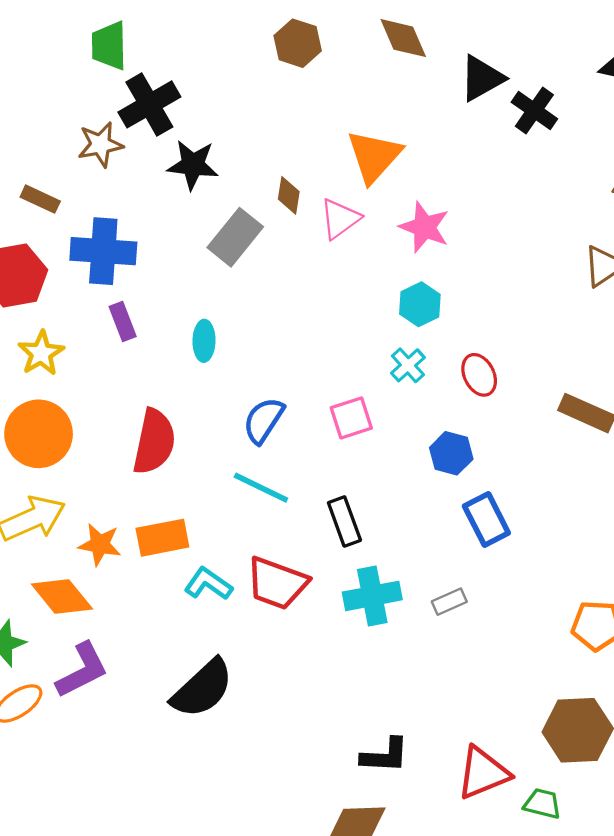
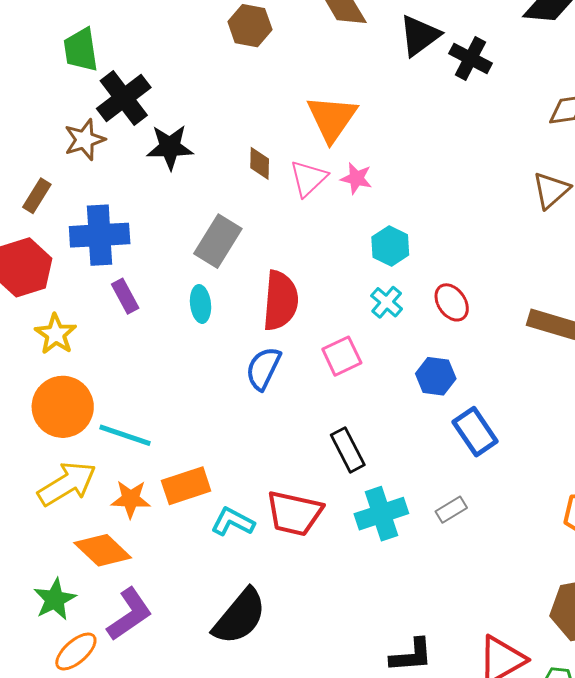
brown rectangle: (40, 199) -> (37, 196), turned -76
pink star: (424, 227) -> (356, 178), moved, size x0.7
gray rectangle: (235, 237) -> (218, 241), moved
red semicircle: (154, 442) -> (280, 301), moved
cyan line: (261, 488) -> (125, 435), moved

